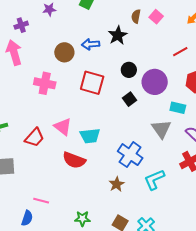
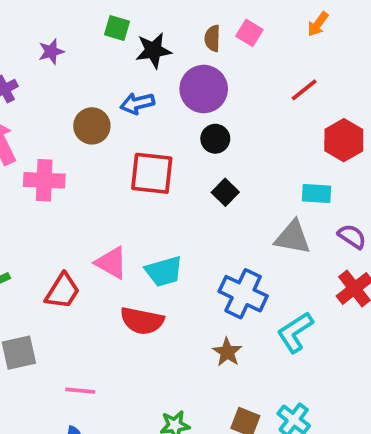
black star: (118, 35) -> (153, 50), moved, turned 30
purple circle: (155, 82) -> (204, 89), moved
pink cross: (45, 83) -> (44, 180), moved
gray triangle: (161, 129) -> (293, 237), turned -35
pink line: (41, 201) -> (80, 391), moved

